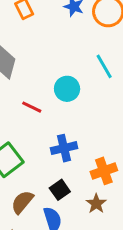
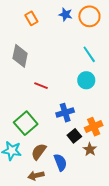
cyan circle: (67, 89) -> (86, 80), moved
black square: (60, 190) -> (74, 136), moved

